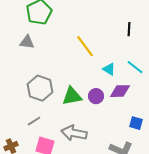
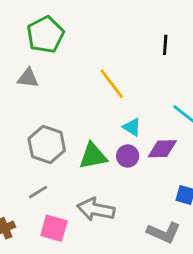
black line: (129, 29) -> (165, 45), moved
cyan triangle: (109, 69) -> (132, 127), moved

